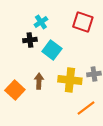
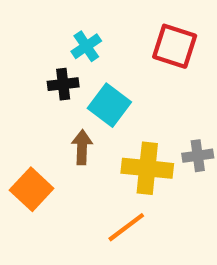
brown arrow: (39, 81) -> (82, 147), moved
orange line: (86, 108) -> (126, 227), moved

